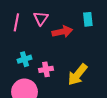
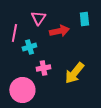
pink line: (16, 22) -> (14, 33), moved
cyan cross: (25, 59) -> (29, 47), moved

